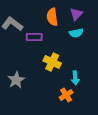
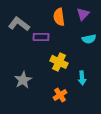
cyan semicircle: (76, 33) -> (89, 39), moved
orange cross: (66, 95) -> (60, 95), moved

